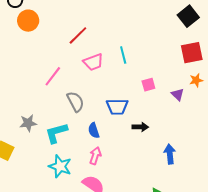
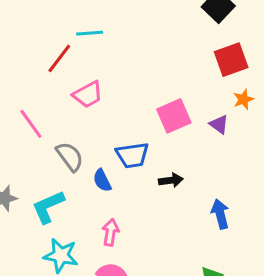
cyan line: (123, 55) -> (90, 33), moved, turned -72
pink line: (53, 76) -> (31, 124), turned -65
pink square: (148, 85) -> (174, 116), size x1.6
blue semicircle: (94, 130) -> (102, 180), moved

